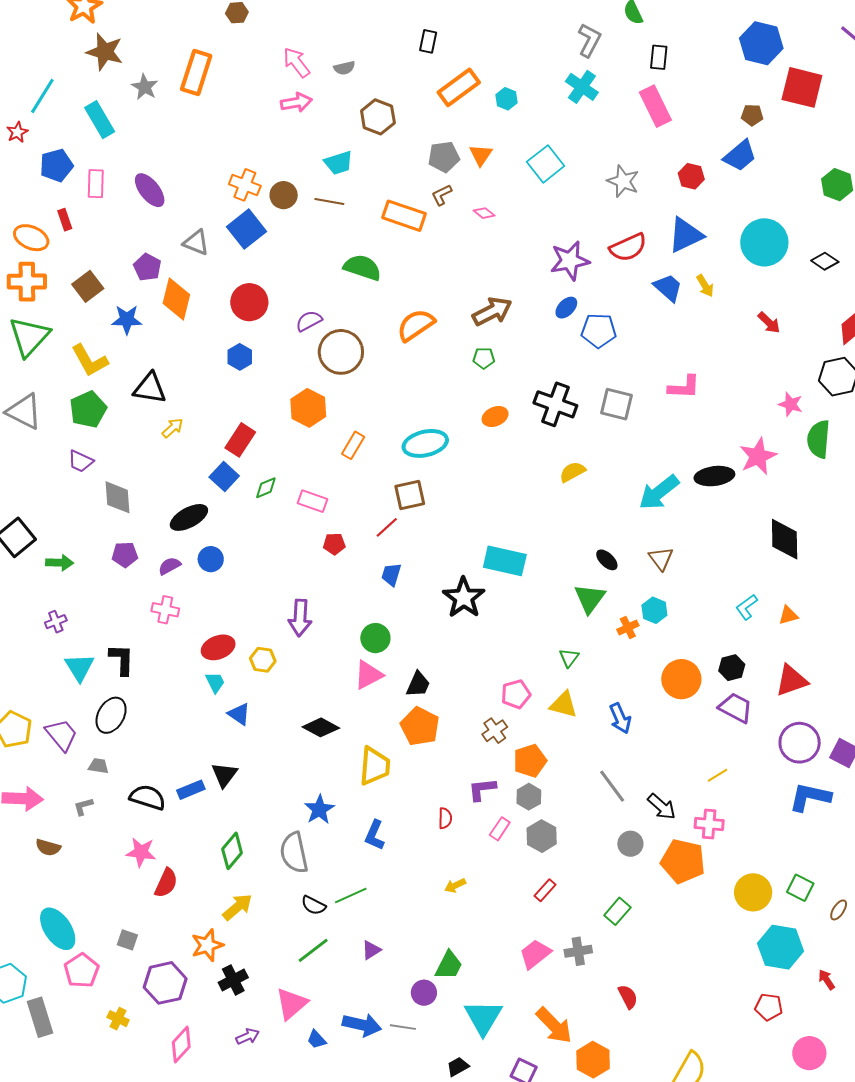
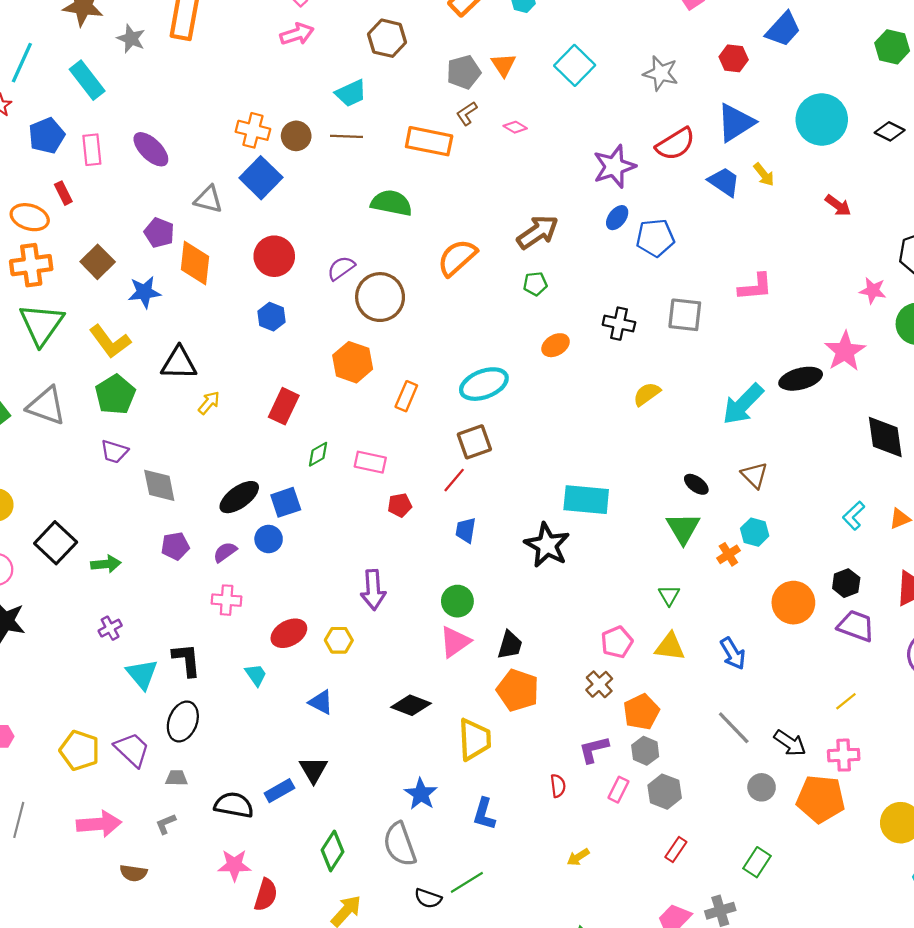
black cross: (555, 404) -> (619, 324), size x0.7
blue square: (224, 476) -> (286, 502), moved, turned 36
cyan trapezoid: (215, 682) -> (256, 675), moved

